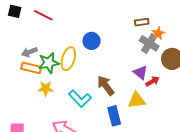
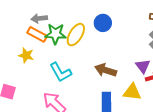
brown arrow: (106, 86) -> (106, 70), turned -50
yellow star: (46, 88) -> (26, 55), moved
cyan L-shape: (80, 99) -> (61, 72), moved

